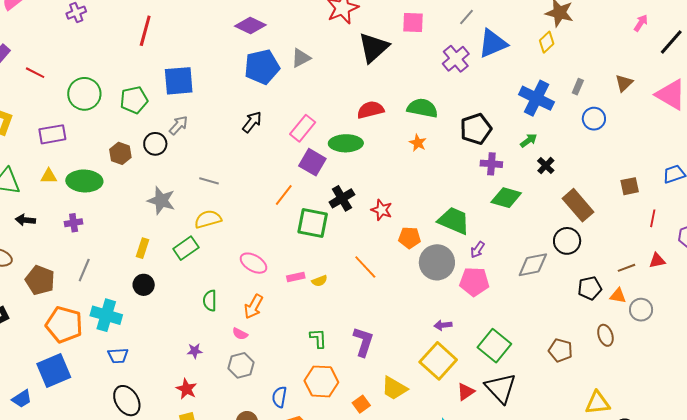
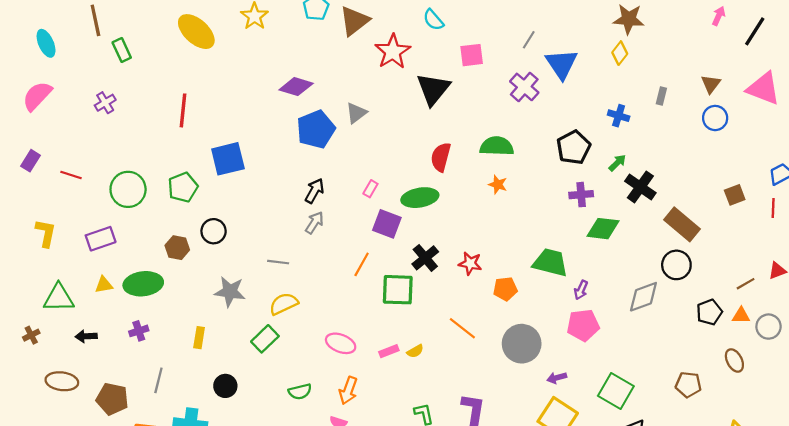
blue triangle: (493, 43) -> (562, 64), turned -32
blue cross: (536, 98) -> (619, 116), size x0.6
red semicircle: (370, 110) -> (441, 157), turned -52
blue circle: (594, 119) -> (715, 118), moved
gray arrow: (179, 125) -> (314, 223), moved
pink rectangle: (303, 128) -> (370, 189), size x0.6
black pentagon: (476, 129) -> (574, 147), moved
black cross: (546, 166) -> (640, 187), size x1.6
red line: (653, 218) -> (773, 208), moved
yellow rectangle: (142, 248) -> (199, 338), moved
gray circle: (437, 262) -> (522, 344), moved
green semicircle: (210, 301) -> (300, 392), turned -95

